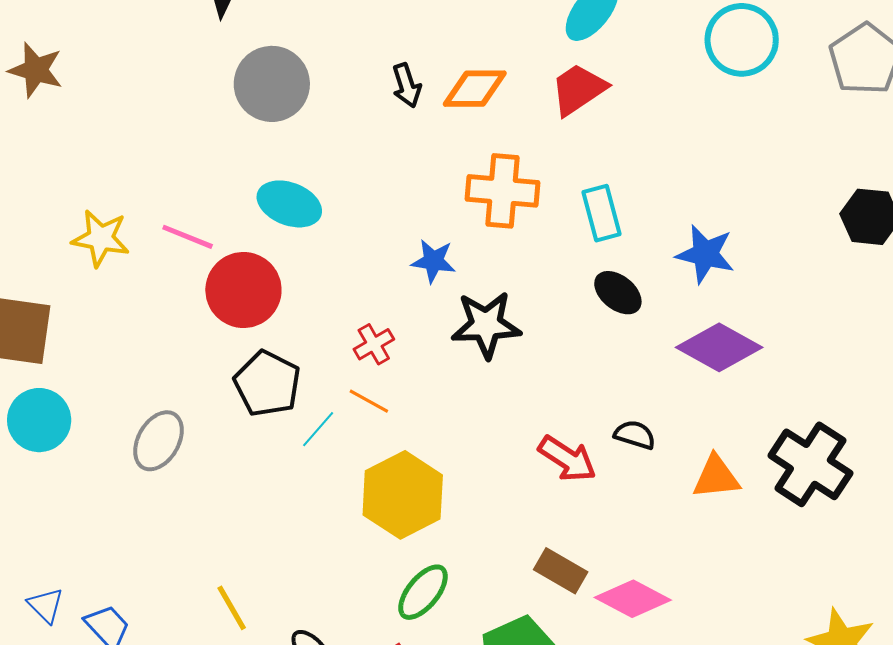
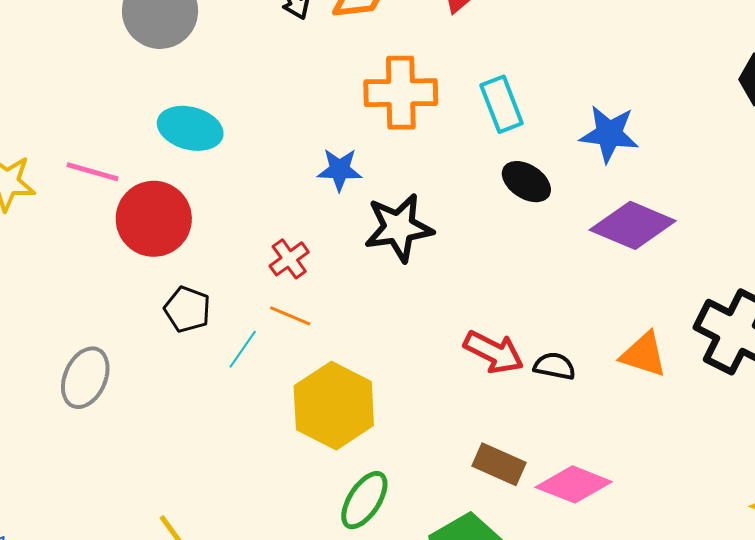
black pentagon: (267, 384) -> (187, 309), size x0.7
black semicircle: (635, 435) -> (554, 366), moved
orange triangle: (716, 477) -> (644, 354), turned 30

